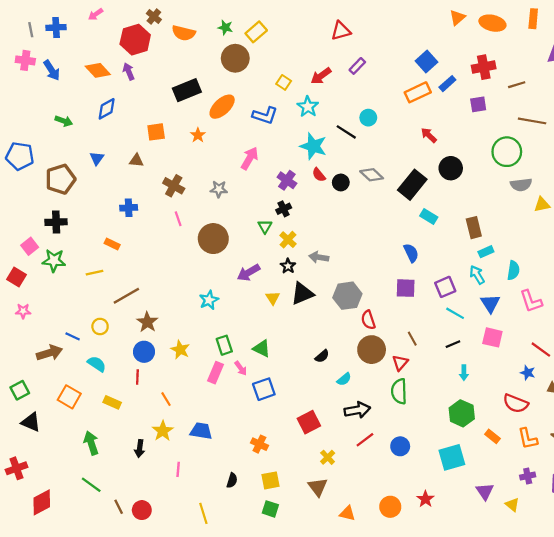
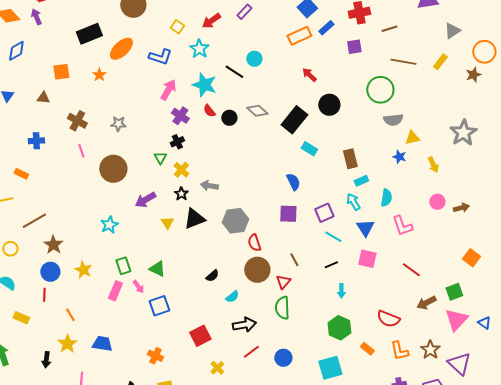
pink arrow: (250, 158) -> (168, 90), moved
blue star: (528, 373) -> (399, 157), moved

